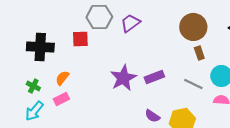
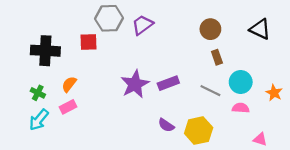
brown circle: (193, 27) -> (210, 29), size x0.7

